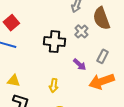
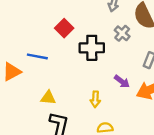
red square: (11, 23) -> (64, 28), moved
purple arrow: (80, 64) -> (122, 81), moved

